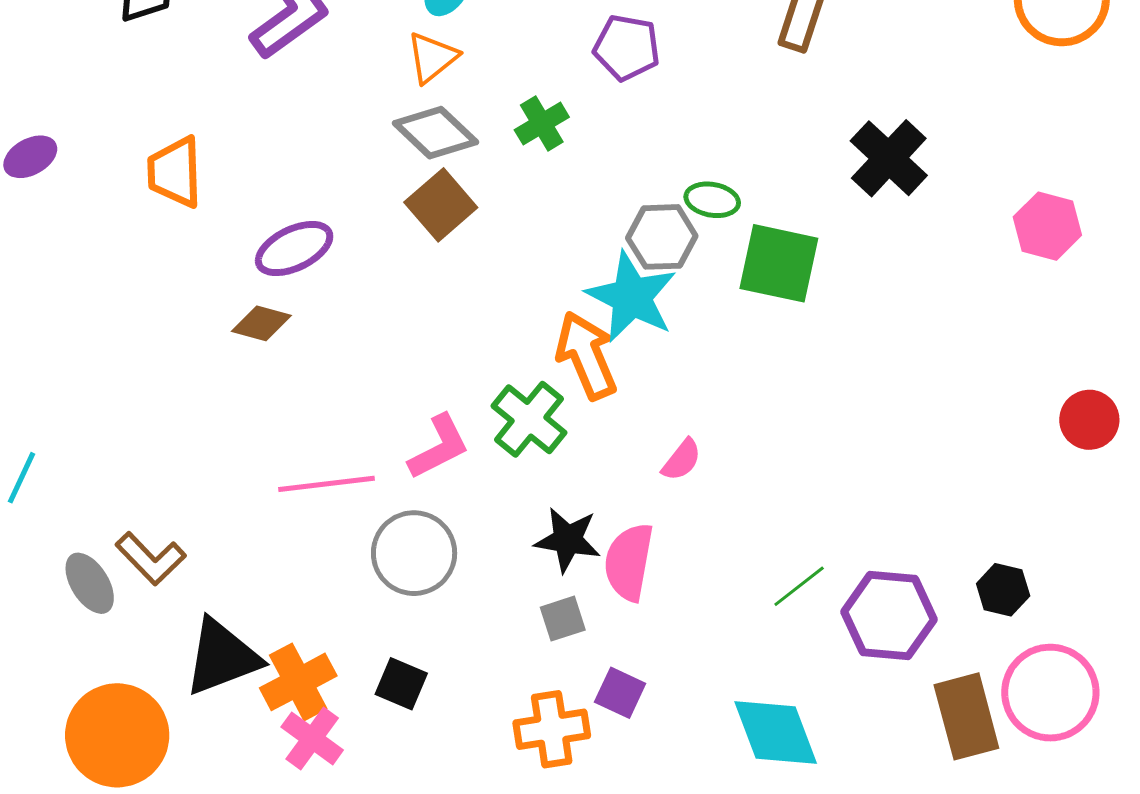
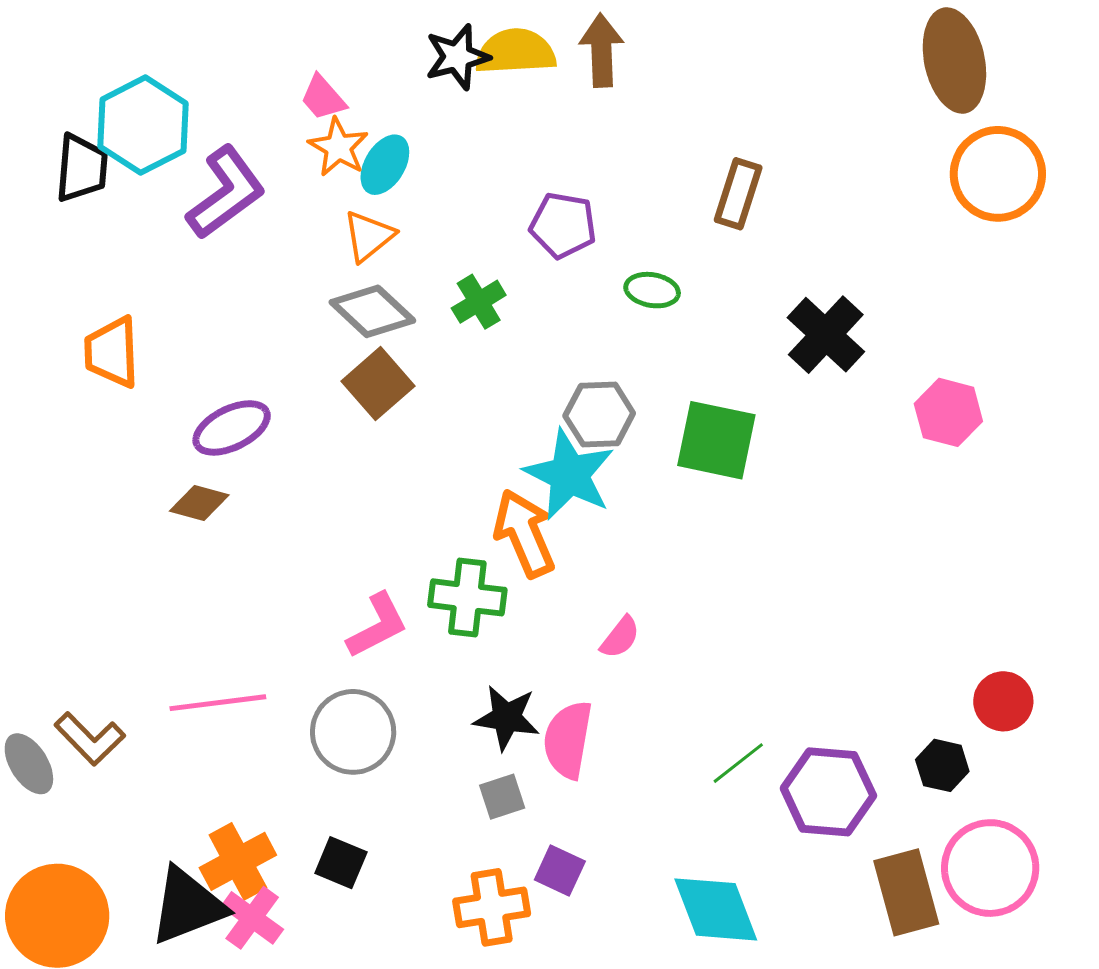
green ellipse: (712, 200) -> (652, 290), moved
pink hexagon: (1047, 226) -> (948, 412), moved
green cross: (529, 419) -> (467, 597), turned -32
red circle: (1089, 420) -> (1003, 701), moved
pink line: (326, 484) -> (218, 703), moved
black triangle: (222, 657) -> (188, 906), moved

